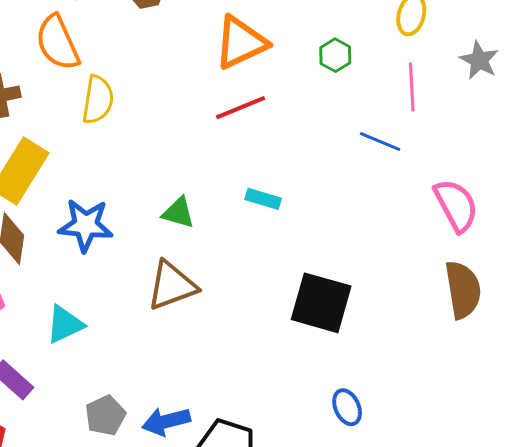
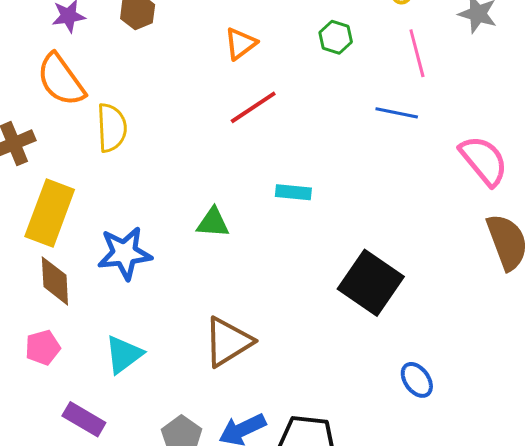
orange triangle: (241, 43) -> (241, 44), size x0.6
brown triangle: (172, 285) -> (228, 342), moved
black square: (321, 303) -> (371, 283), turned 30

